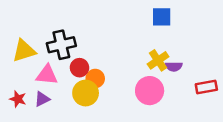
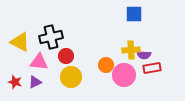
yellow triangle: (24, 51) -> (20, 42), turned 45
yellow cross: (158, 60) -> (131, 50), turned 30
orange circle: (95, 79) -> (106, 65), moved
red rectangle: (206, 87) -> (152, 68), moved

